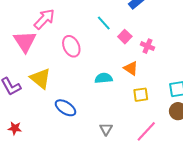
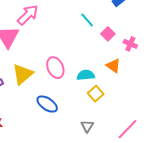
pink ellipse: (71, 46) -> (55, 68), moved
yellow triangle: (40, 78) -> (23, 74), turned 40
yellow square: (141, 95) -> (96, 94), moved, turned -35

